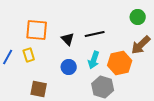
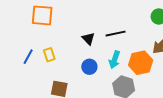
orange square: (37, 30) -> (42, 15), moved

